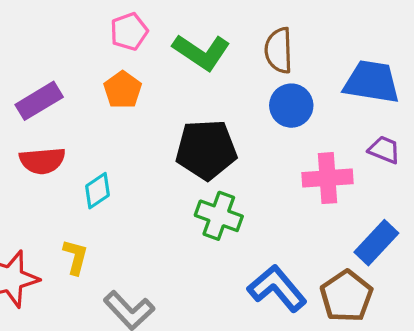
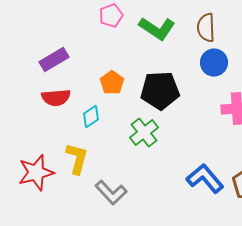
orange pentagon: (123, 90) -> (112, 83), moved
green cross: (219, 216) -> (144, 133), moved, turned 32
yellow L-shape: (75, 257) -> (77, 159), size x1.4

